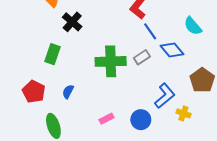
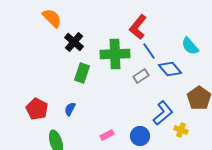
green rectangle: (52, 54) -> (82, 73), moved
green cross: (111, 61) -> (115, 54), moved

